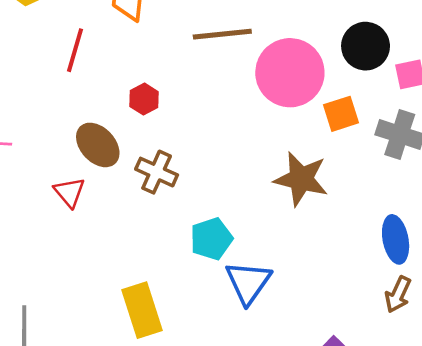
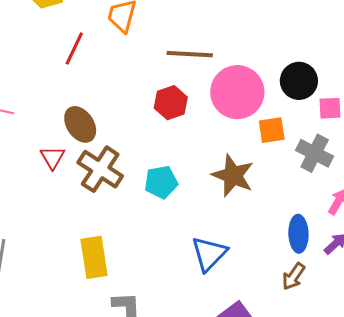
red hexagon: (144, 99) -> (171, 103), moved, size x1.4
brown cross: (157, 172) -> (100, 169), moved, size x1.4
cyan pentagon: (211, 239) -> (161, 182), moved
blue triangle: (248, 282) -> (209, 254), moved

